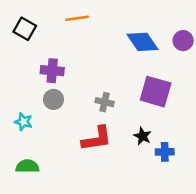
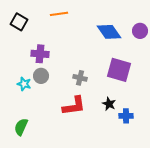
cyan star: (23, 122) -> (24, 84), moved
green semicircle: (27, 166) -> (21, 127), turned -66

